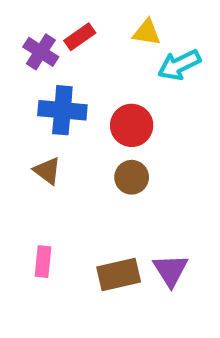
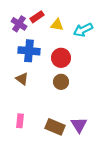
yellow triangle: (147, 32) -> (57, 25), moved
brown rectangle: (119, 274) -> (55, 127), turned 36

